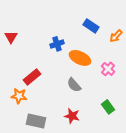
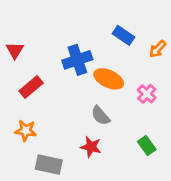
blue cross: (57, 44) -> (77, 60), size x1.5
red rectangle: (32, 77) -> (31, 87), moved
red star: (72, 116) -> (91, 147), moved

